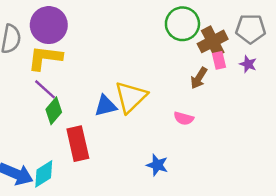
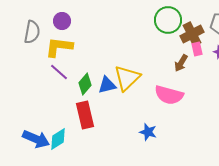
purple circle: (49, 25) -> (62, 21), size x0.6
green diamond: (54, 111) -> (85, 84), moved
pink semicircle: (184, 118) -> (169, 95), size x1.8

